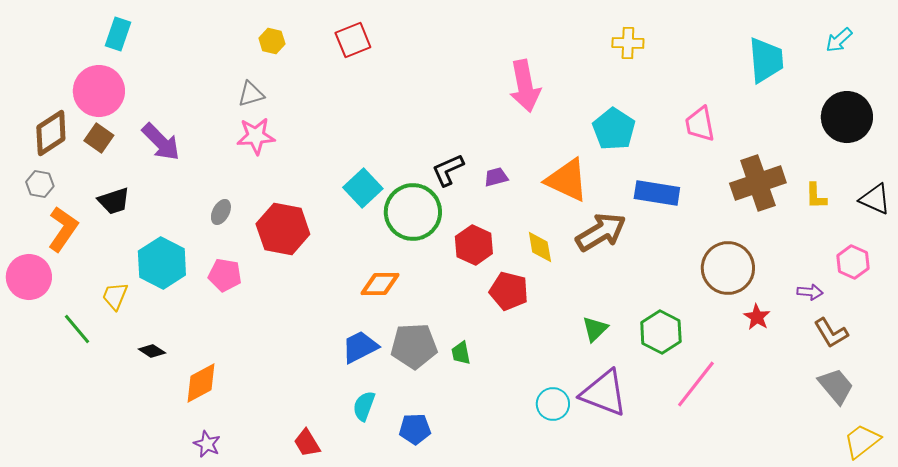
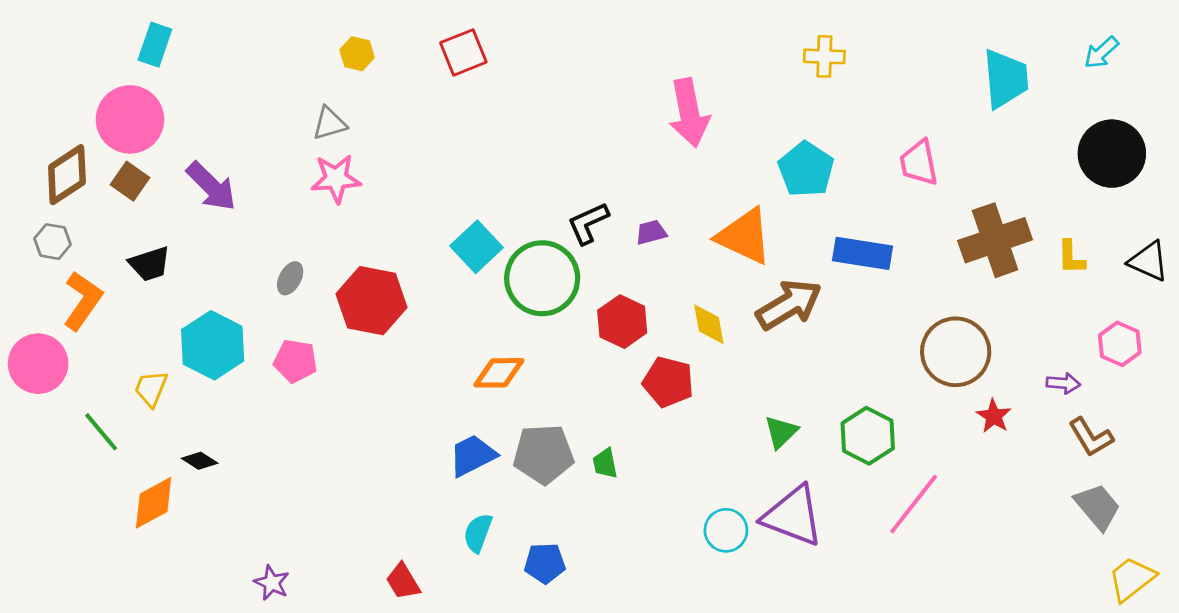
orange diamond: (201, 383) -> (154, 503), moved

